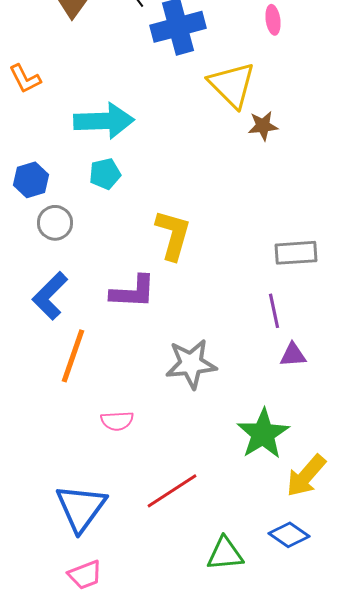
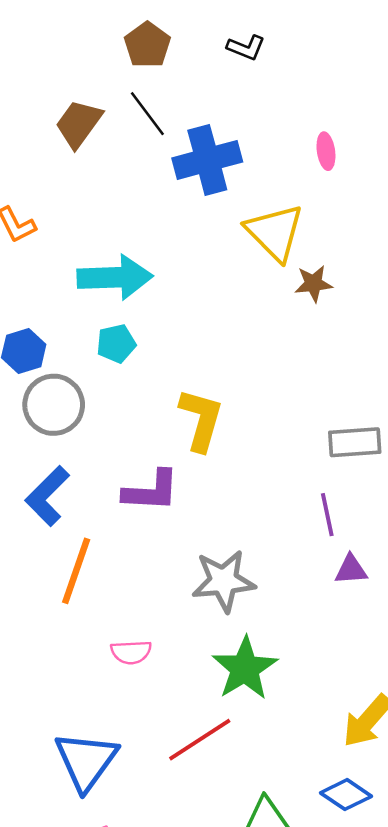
gray circle: (55, 223) -> (54, 405), size x1.4
green star: (263, 434) -> (245, 668), moved

